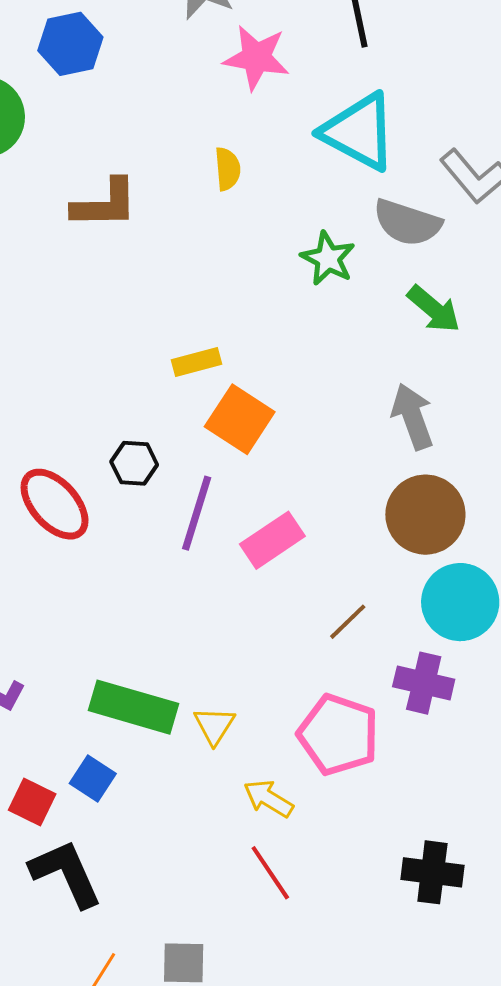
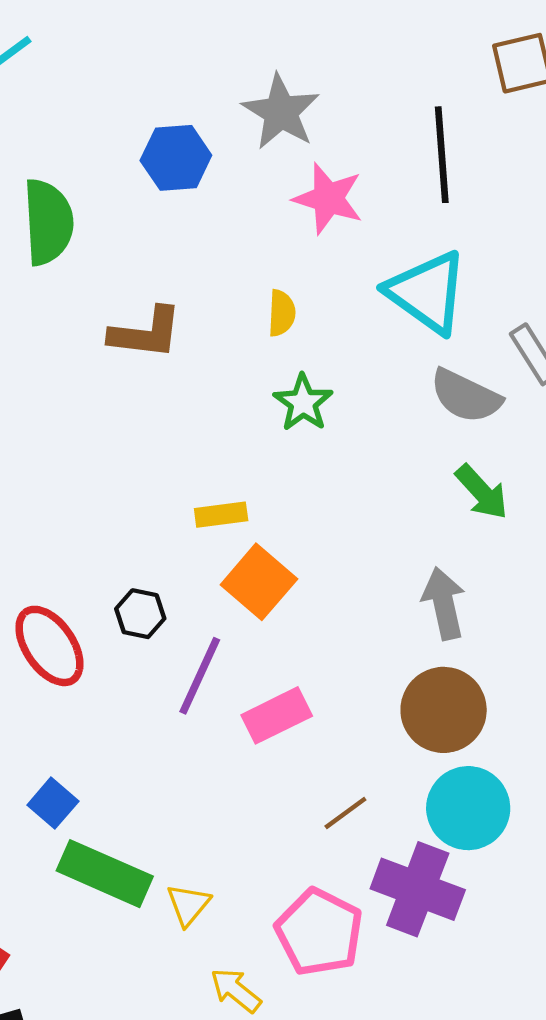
blue hexagon: (70, 44) -> (176, 158), moved
green star: (328, 258) -> (303, 403), moved
purple cross: (424, 683) -> (418, 889), size x1.4
blue square: (93, 778) -> (53, 803), moved

